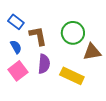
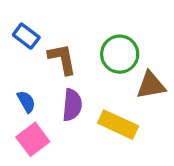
blue semicircle: (16, 47) -> (26, 102), moved
pink square: (18, 71) -> (33, 139), moved

